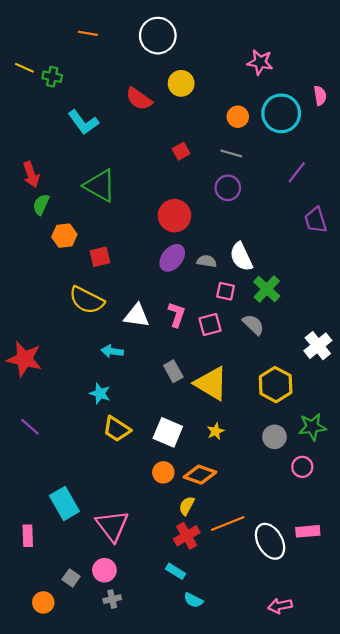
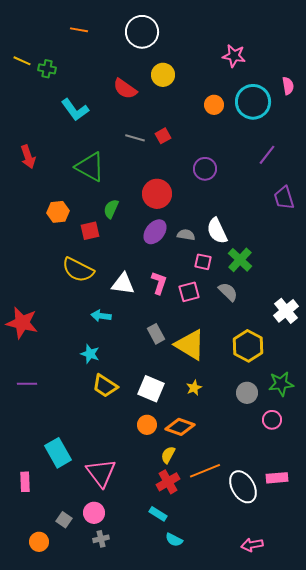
gray line: (231, 153) -> (135, 138), moved
green semicircle: (41, 205) -> (111, 209), moved
purple line: (30, 427) -> (27, 384), turned -42

